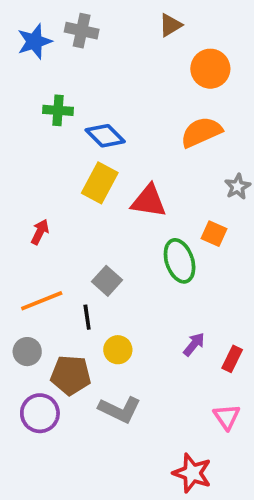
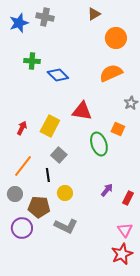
yellow rectangle: (100, 183) -> (50, 126), moved
orange line: (42, 301) -> (23, 166), turned -30
red star: (192, 473) -> (122, 254), moved, turned 30

